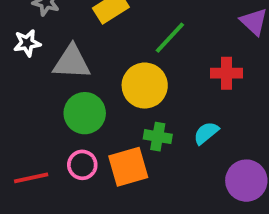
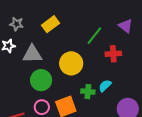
green line: (170, 38) -> (94, 36), moved
green cross: (158, 137) -> (88, 92), moved

